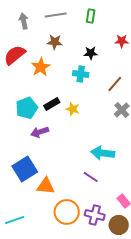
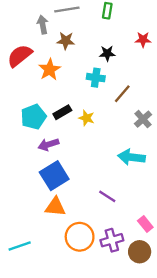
gray arrow: (24, 21) -> (43, 25), moved
brown line: (115, 84) -> (122, 94), moved
cyan arrow: (103, 153) -> (131, 157), moved
blue square: (25, 169) -> (54, 176), moved
purple cross: (95, 215) -> (112, 240), turned -30

